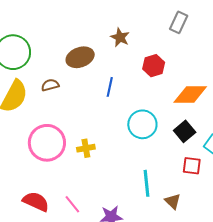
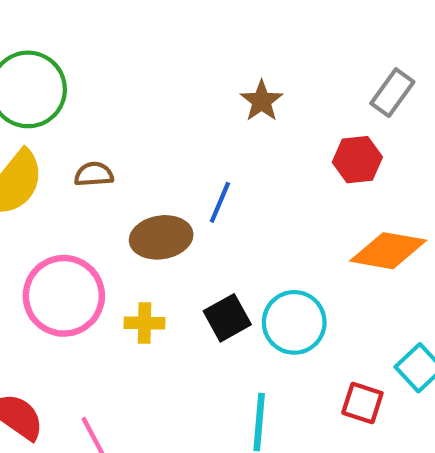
brown ellipse: (80, 57) -> (161, 237), moved
red hexagon: (154, 66) -> (357, 160), moved
cyan circle: (142, 124) -> (294, 322), moved
black square: (185, 131) -> (227, 318), moved

